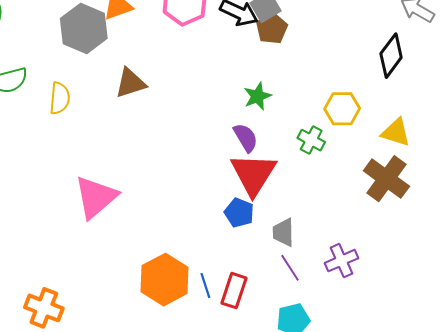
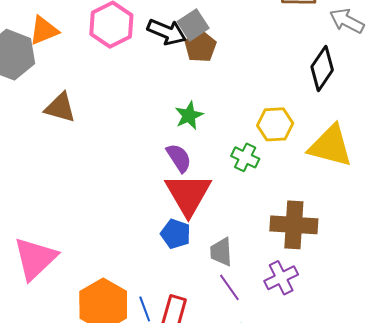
brown triangle: (131, 83) -> (60, 108), turned 36
yellow triangle: (396, 132) -> (330, 146), size x1.5
brown cross: (386, 179) -> (294, 225), moved, turned -30
pink triangle: (96, 197) -> (35, 259), moved

